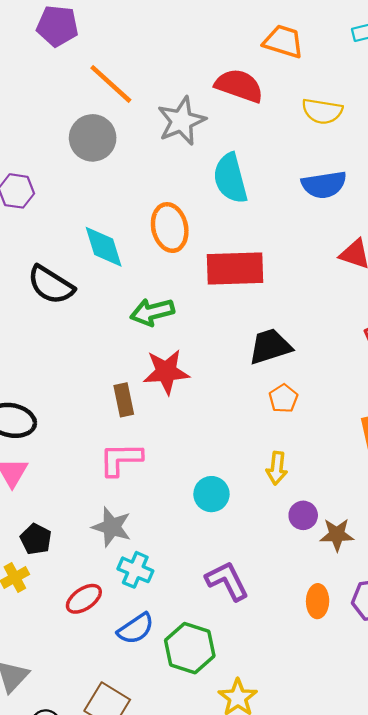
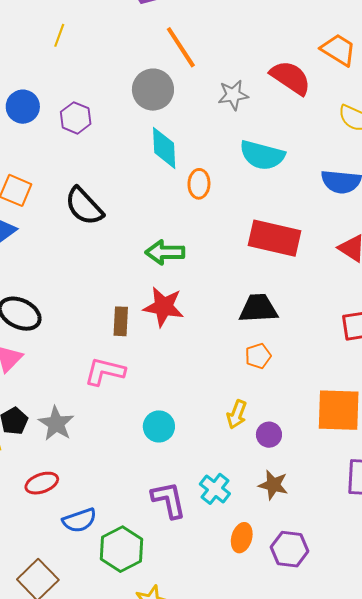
gray star: (182, 121) -> (233, 95), size x0.7
cyan semicircle: (230, 178) -> (262, 155), turned -75
orange ellipse: (170, 228) -> (199, 184), size x0.7
cyan diamond: (104, 247) -> (164, 148), moved
red rectangle: (235, 268) -> (274, 238), moved
cyan circle: (211, 494) -> (159, 426), moved
purple circle: (303, 515) -> (269, 435), moved
gray star: (112, 527) -> (56, 424), moved
cyan cross: (135, 570) -> (215, 489), moved

